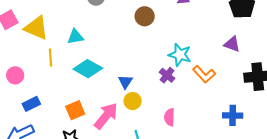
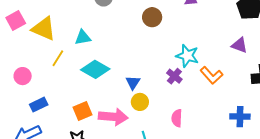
yellow line: (50, 58) -> (58, 58), turned 36
pink arrow: (106, 116) -> (113, 117), turned 56

